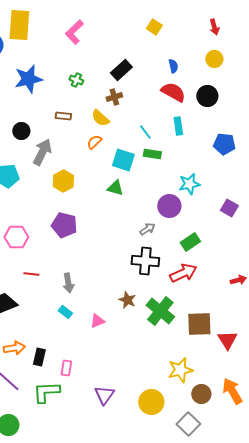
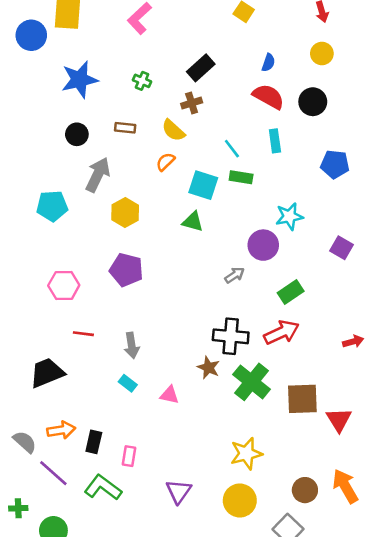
blue semicircle: (173, 66) -> (268, 63), turned 32
black circle: (21, 131) -> (77, 134), moved
black cross: (145, 261) -> (231, 336), moved
pink triangle: (97, 321) -> (169, 395), turned 35
yellow star: (180, 370) -> (246, 454), moved
green L-shape: (46, 392) -> (103, 487), turned 40

